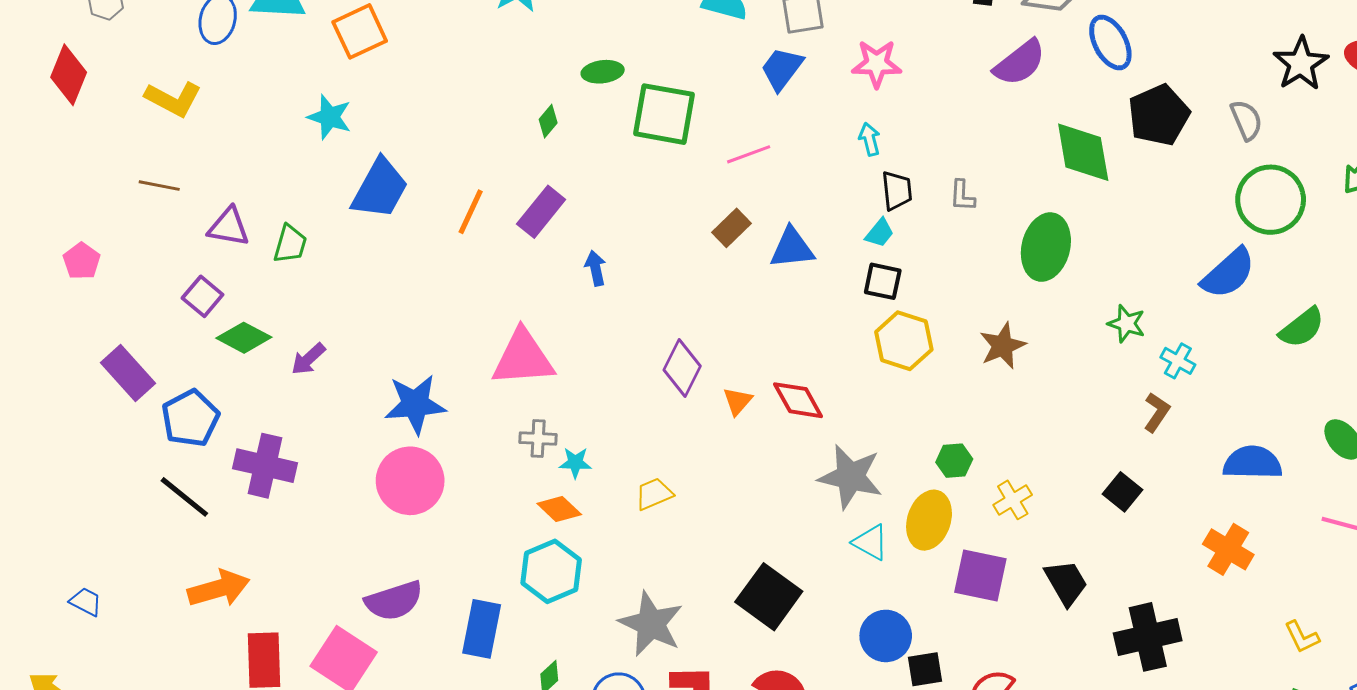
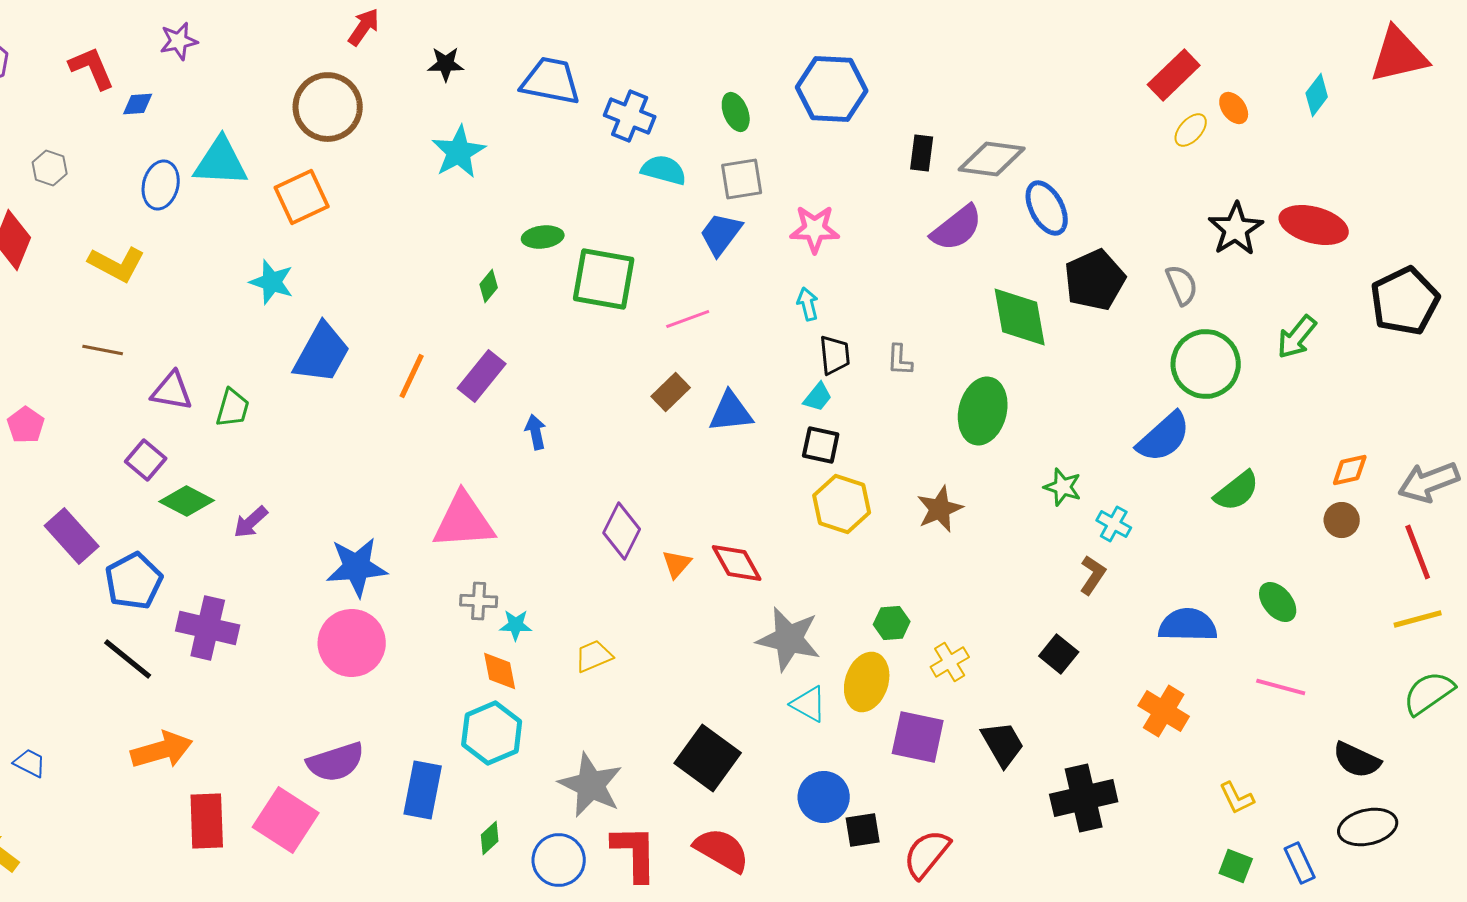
orange diamond: (559, 509) -> (500, 671), turned 36

